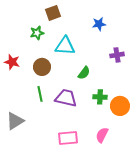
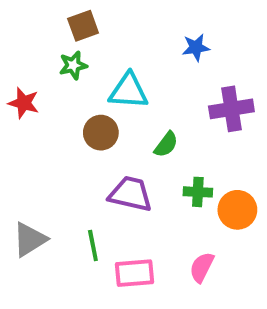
brown square: (53, 13) -> (83, 26), moved
purple cross: (117, 55) -> (231, 109), size x1.5
red star: (12, 62) -> (24, 103), moved
brown circle: (42, 67) -> (101, 133), moved
green line: (40, 94) -> (93, 245), moved

